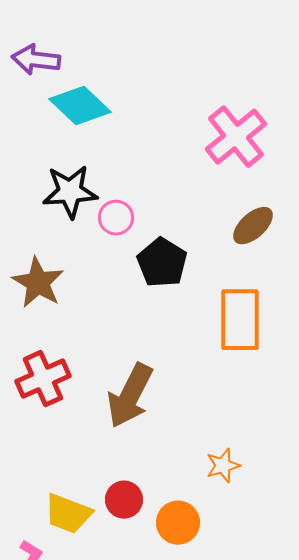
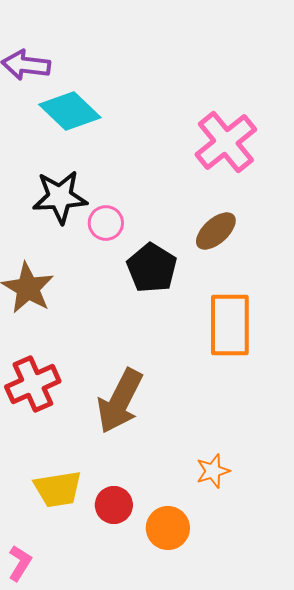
brown ellipse: (253, 226) -> (216, 231), moved
yellow trapezoid: (68, 514) -> (58, 489), moved, turned -30

